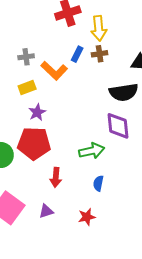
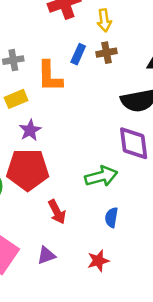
yellow arrow: (99, 28) -> (104, 20), size x0.7
orange L-shape: (54, 71) -> (50, 76), turned 48
red arrow: (56, 177) -> (57, 212), turned -30

